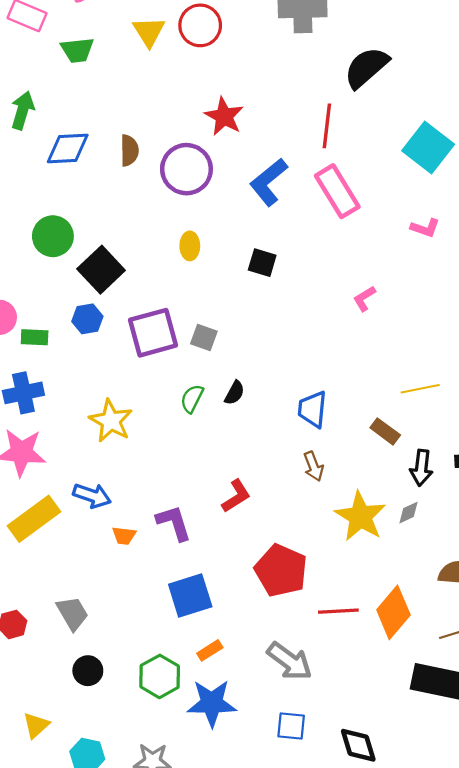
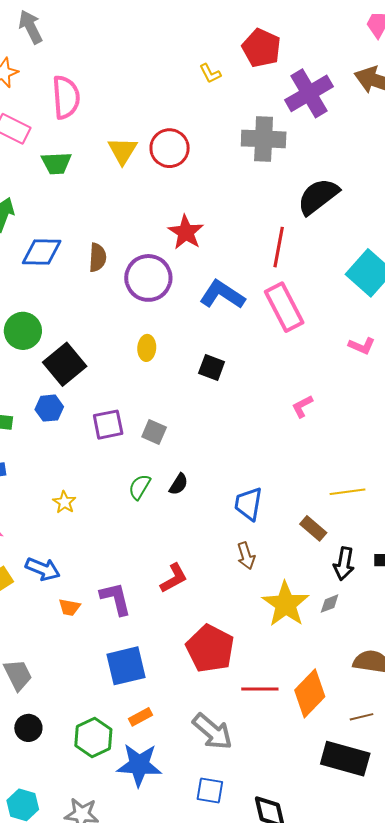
blue L-shape: (269, 182) -> (222, 295), turned 69
purple square: (153, 333) -> (108, 425), size x0.7
yellow star: (111, 421) -> (64, 502), size x0.6

